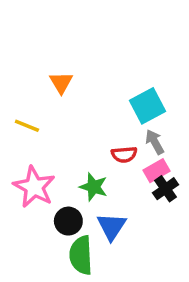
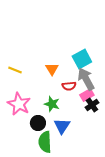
orange triangle: (61, 83) -> (52, 69), moved
gray arrow: (155, 142) -> (86, 79), size x1.6

